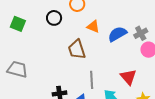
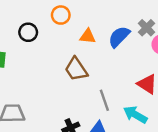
black circle: (54, 18) -> (28, 32), moved

